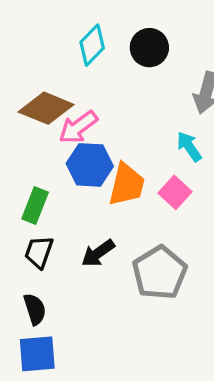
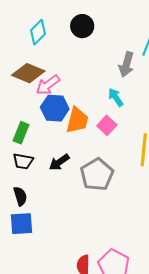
cyan diamond: (92, 45) -> (38, 32), moved
black circle: (149, 48) -> (82, 26), moved
black trapezoid: (39, 252) -> (23, 161), turned -100

